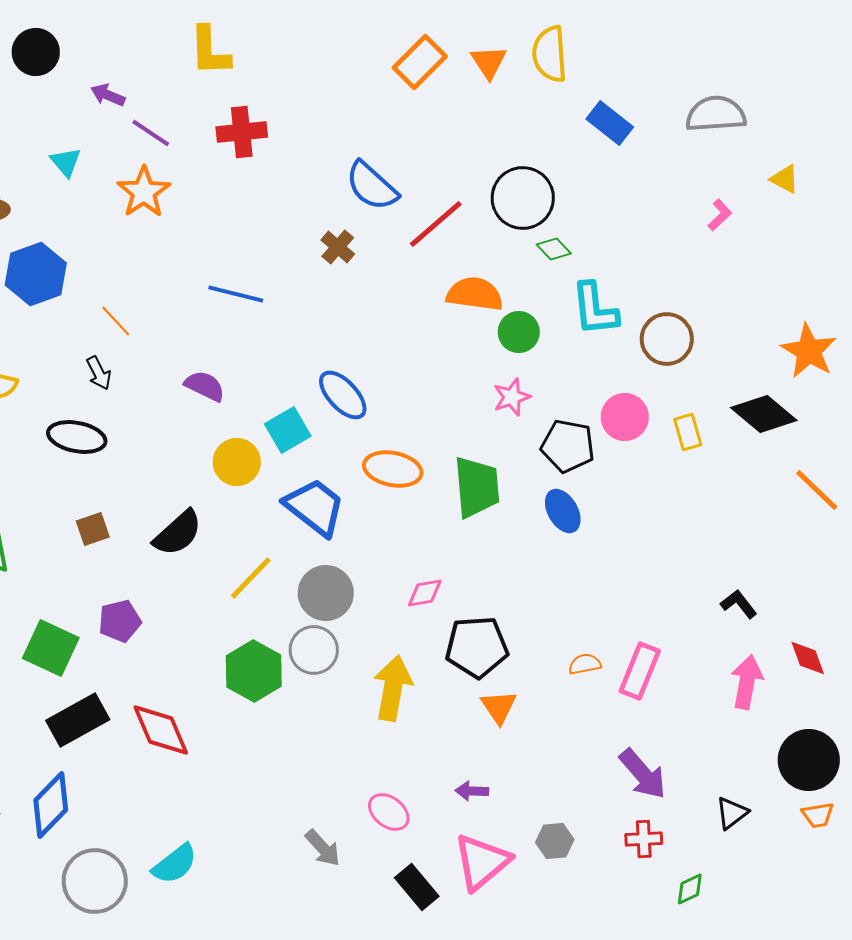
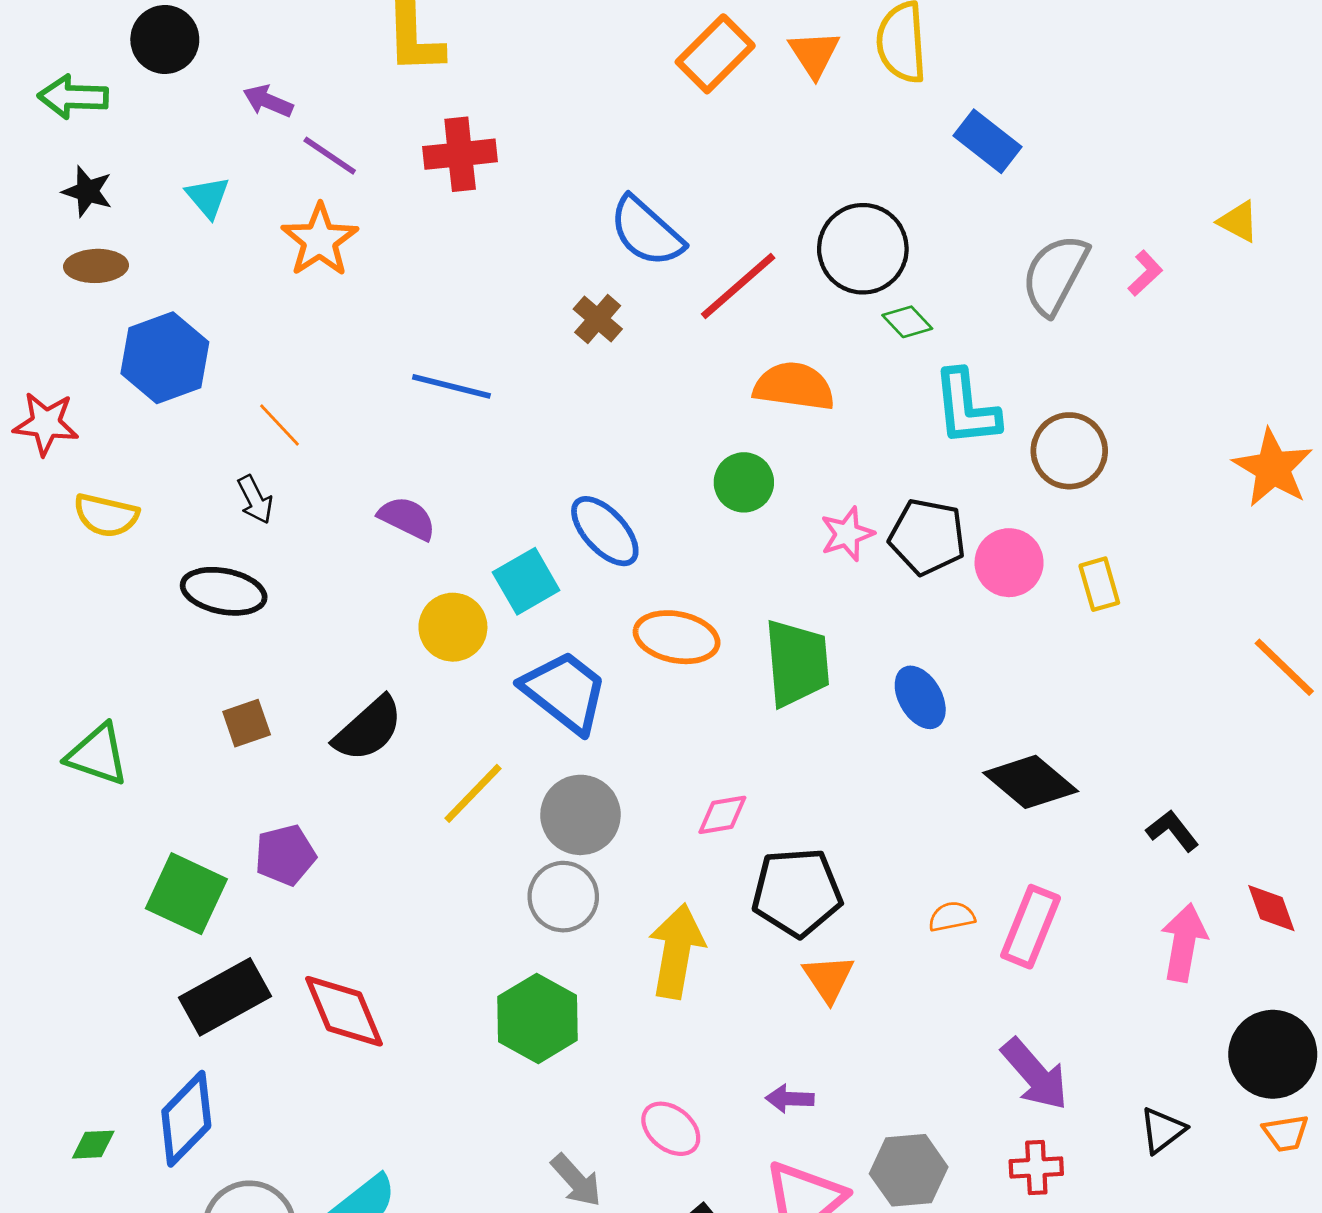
gray semicircle: (716, 114) -> (1055, 275), moved, turned -58
green circle: (519, 332) -> (744, 482), moved
black diamond: (764, 414) -> (1031, 782), moved
black pentagon: (568, 446) -> (927, 537), moved
green hexagon: (254, 671) -> (537, 1018), moved
gray hexagon: (555, 841) -> (909, 1170), size x1.4

